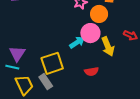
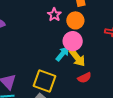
yellow arrow: (108, 46) -> (77, 58), moved
yellow square: (52, 63) -> (45, 81), turned -35

